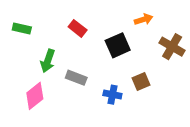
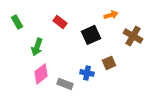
green rectangle: (22, 28) -> (17, 22), turned 48
gray rectangle: (76, 78) -> (65, 84), moved
pink diamond: (35, 96) -> (41, 74), moved

